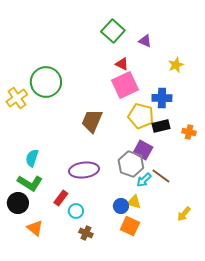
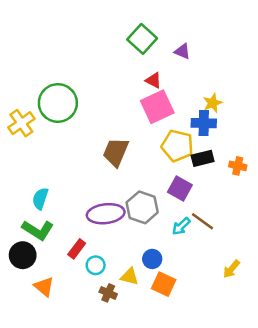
yellow star: (176, 65) -> (213, 103), moved
gray hexagon: (131, 164) -> (142, 207), moved
yellow triangle: (134, 202) -> (130, 277), moved

